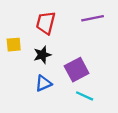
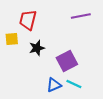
red trapezoid: (46, 23) -> (28, 20), moved
blue triangle: (43, 83) -> (54, 85), moved

